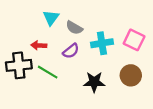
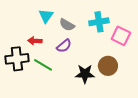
cyan cross: (102, 43) -> (99, 22), moved
brown circle: (131, 75) -> (108, 66), moved

